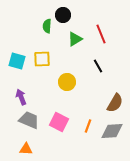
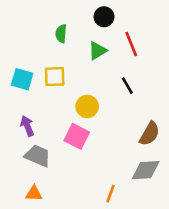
black circle: (63, 15) -> (104, 17), moved
pink square: (59, 122) -> (77, 136), moved
orange line: (88, 126) -> (110, 194), moved

